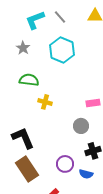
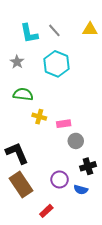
cyan L-shape: (35, 20) -> (29, 33), turned -80
pink rectangle: (93, 103) -> (64, 124), moved

